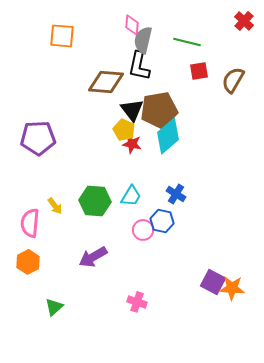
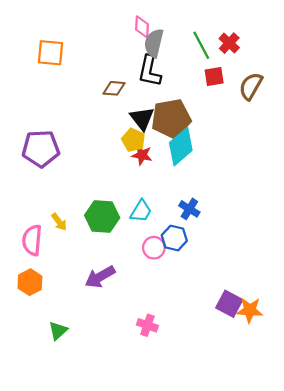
red cross: (244, 21) -> (229, 43), moved
orange square: (62, 36) -> (50, 53), moved
green line: (187, 42) -> (201, 45), turned 48
brown diamond: (106, 82) -> (114, 88), size x0.6

